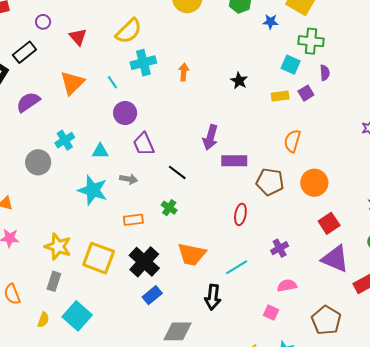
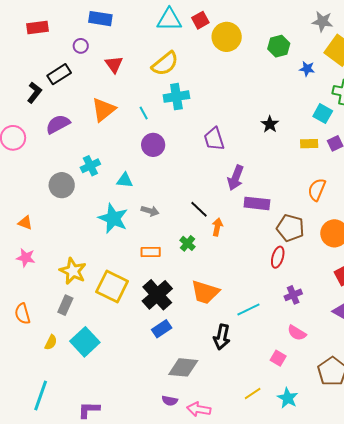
orange arrow: (184, 72) -> (217, 227), moved
purple trapezoid: (144, 144) -> (214, 139), moved
red ellipse: (240, 214) -> (278, 257), moved
pink semicircle: (287, 286) -> (297, 333), turned -144

